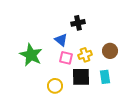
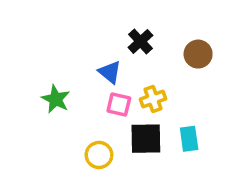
black cross: (78, 23) -> (140, 41), turned -32
brown circle: (110, 51) -> (198, 54), moved
green star: (31, 55) -> (56, 99), size x0.7

